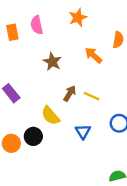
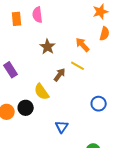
orange star: (78, 17) -> (100, 12), moved
yellow line: (91, 96) -> (77, 66), moved
blue triangle: (83, 132) -> (62, 127), moved

